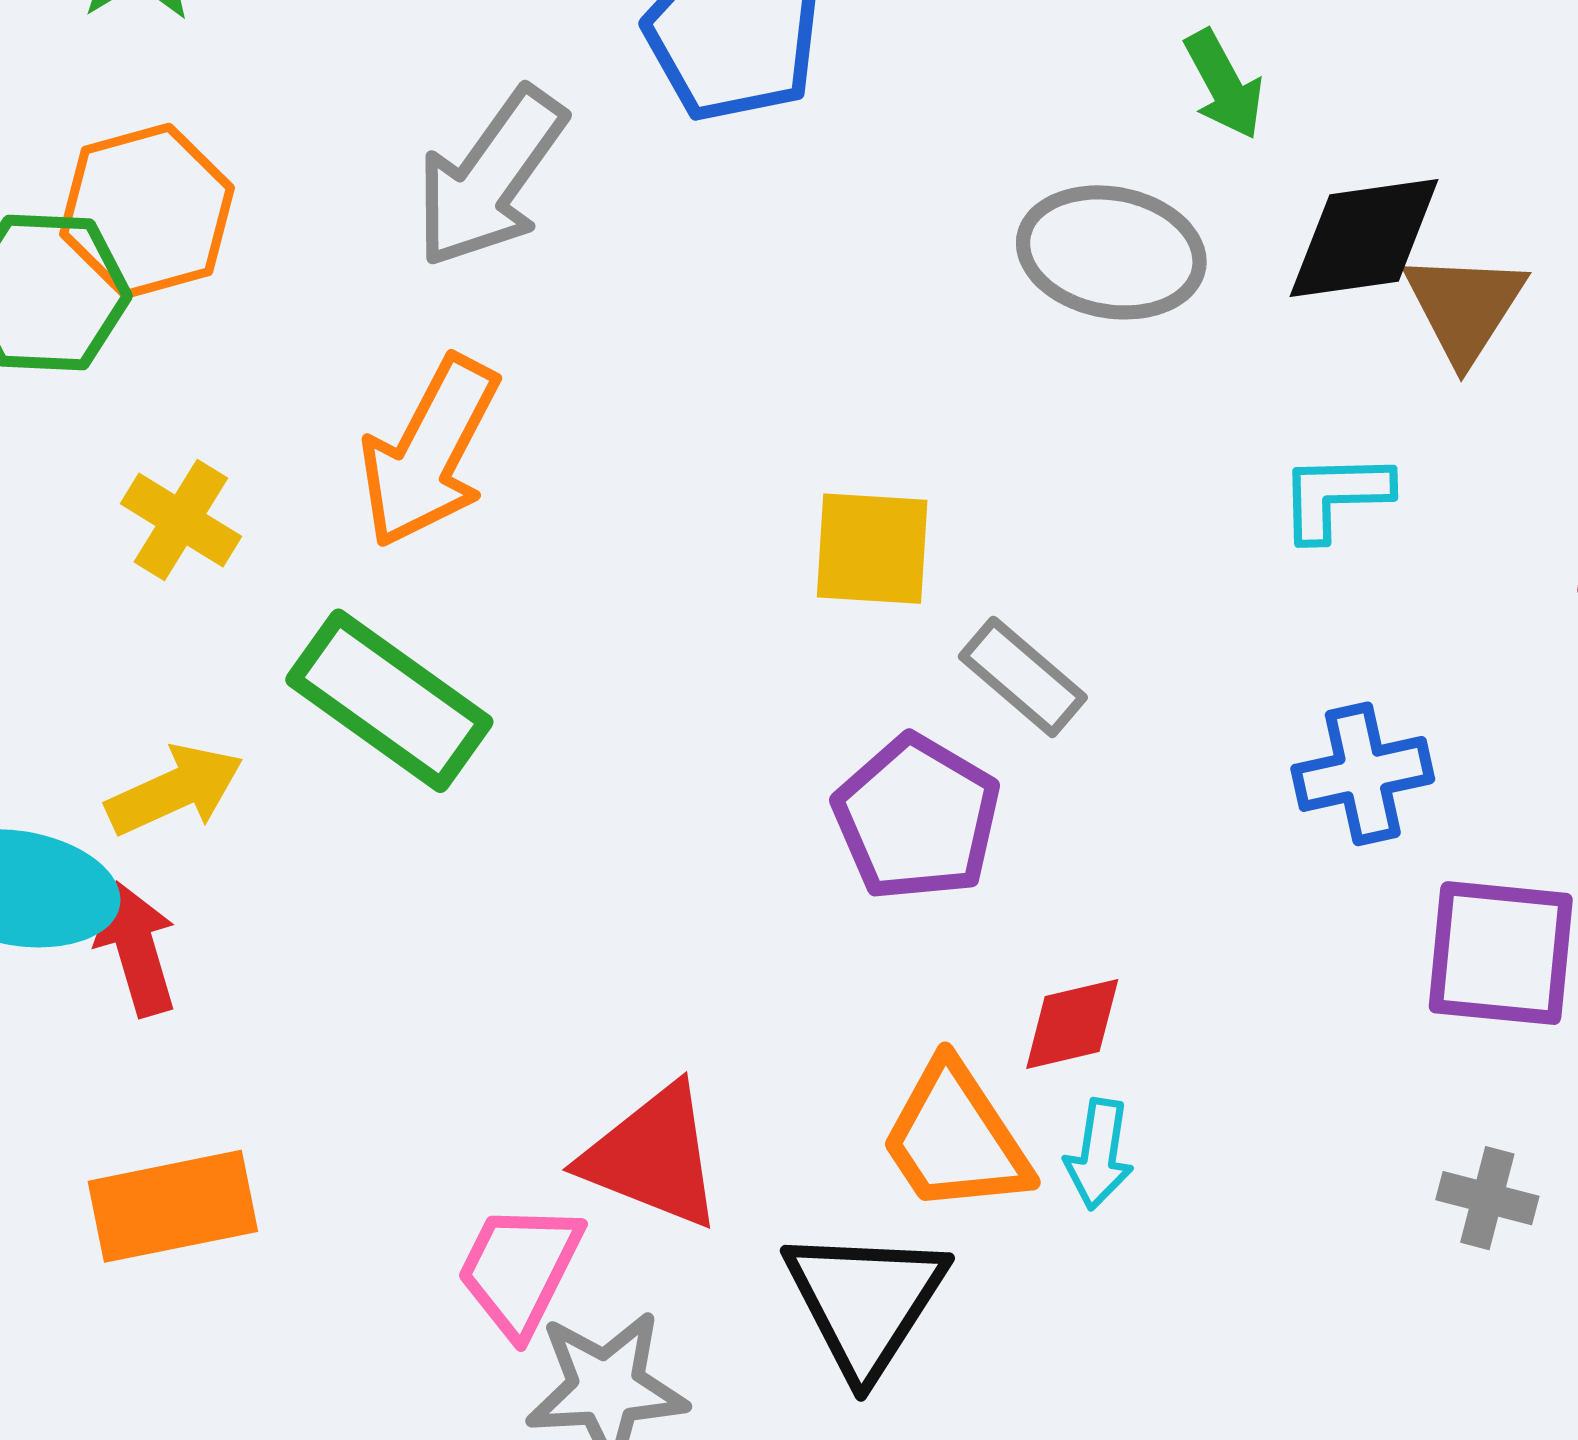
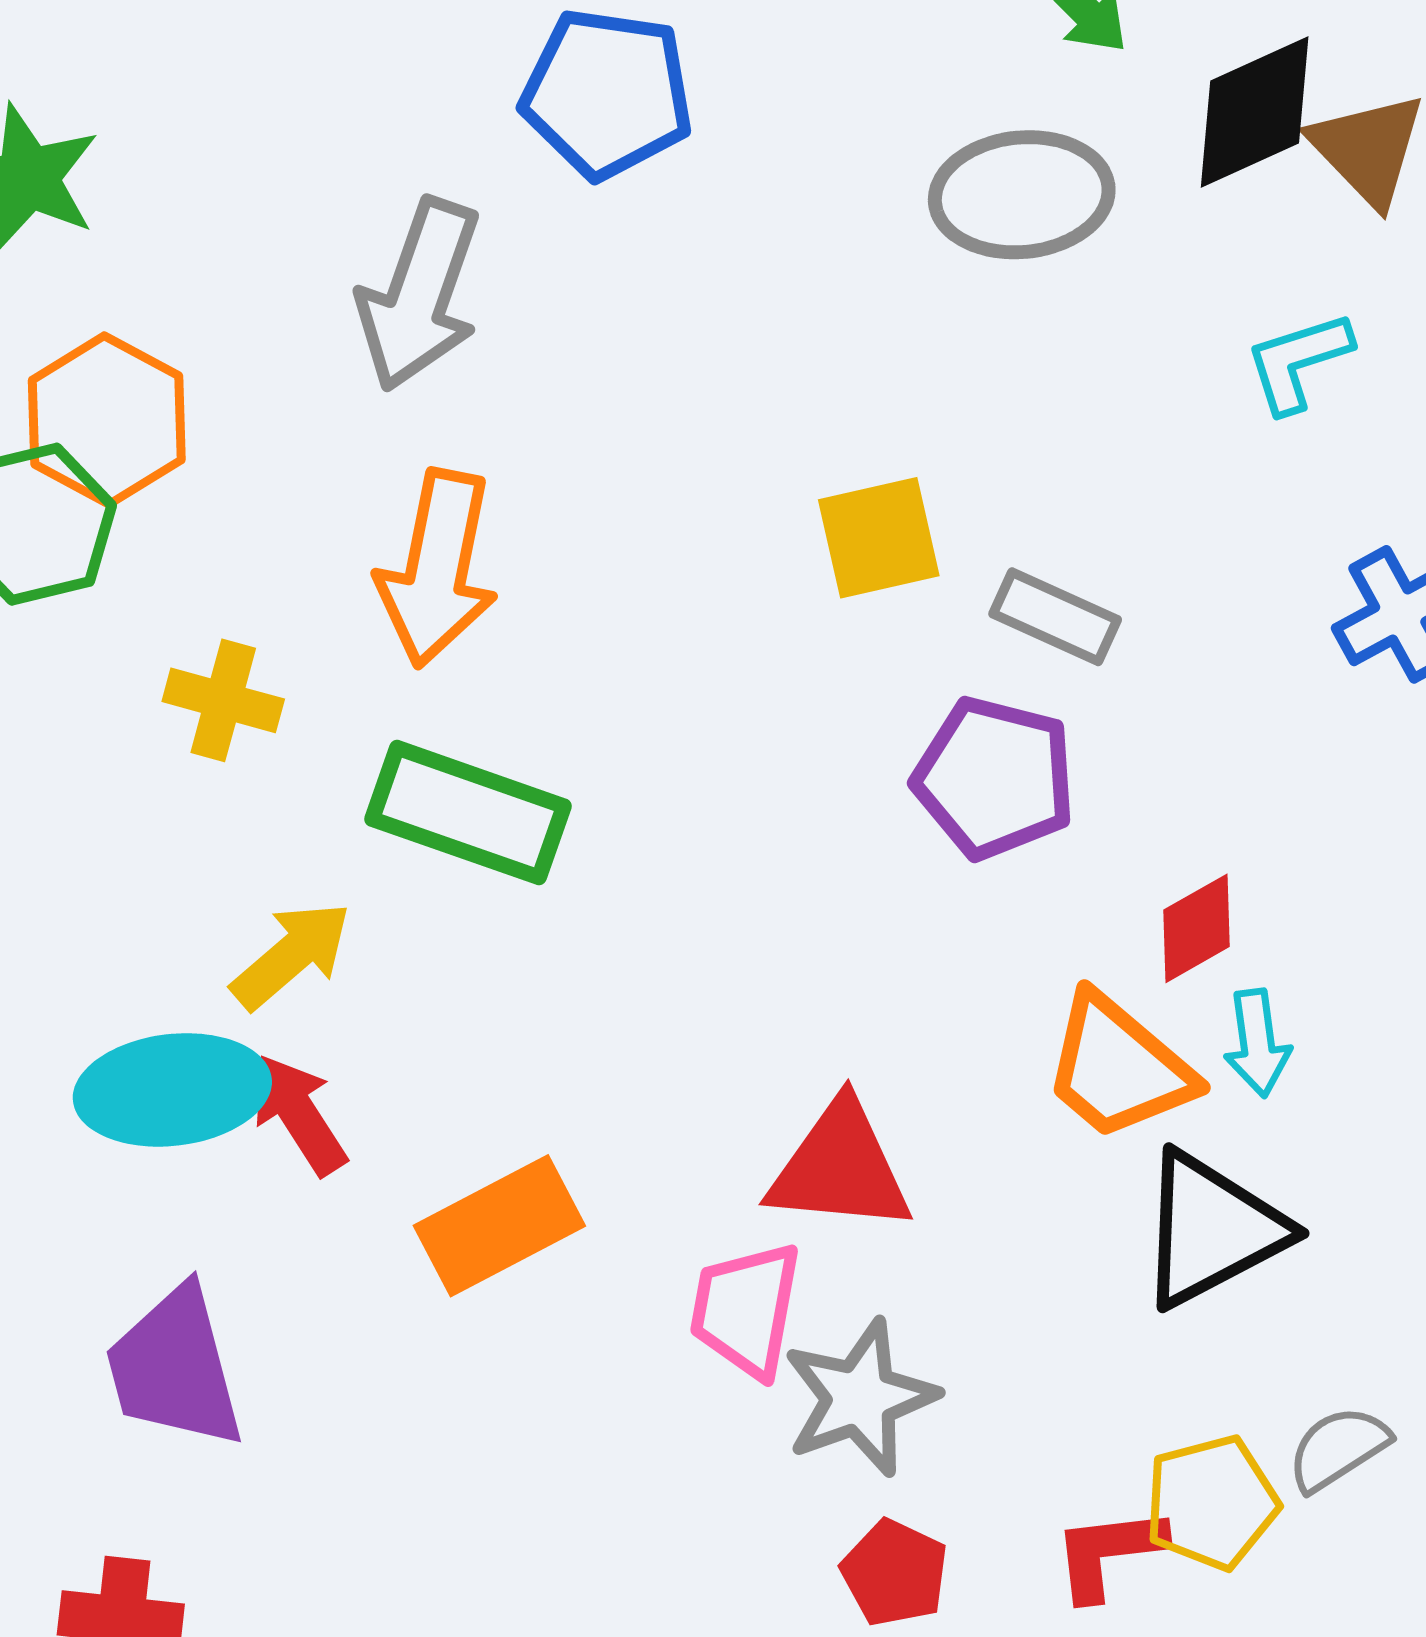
orange rectangle: (173, 1206) -> (499, 1226), moved
black triangle: (865, 1302) -> (1212, 1230), moved, turned 46

